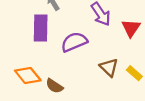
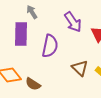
purple semicircle: (74, 42) -> (50, 46), turned 125

